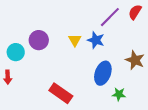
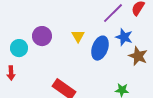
blue star: (96, 40) -> (124, 37), moved
blue ellipse: (103, 73) -> (100, 48), moved

